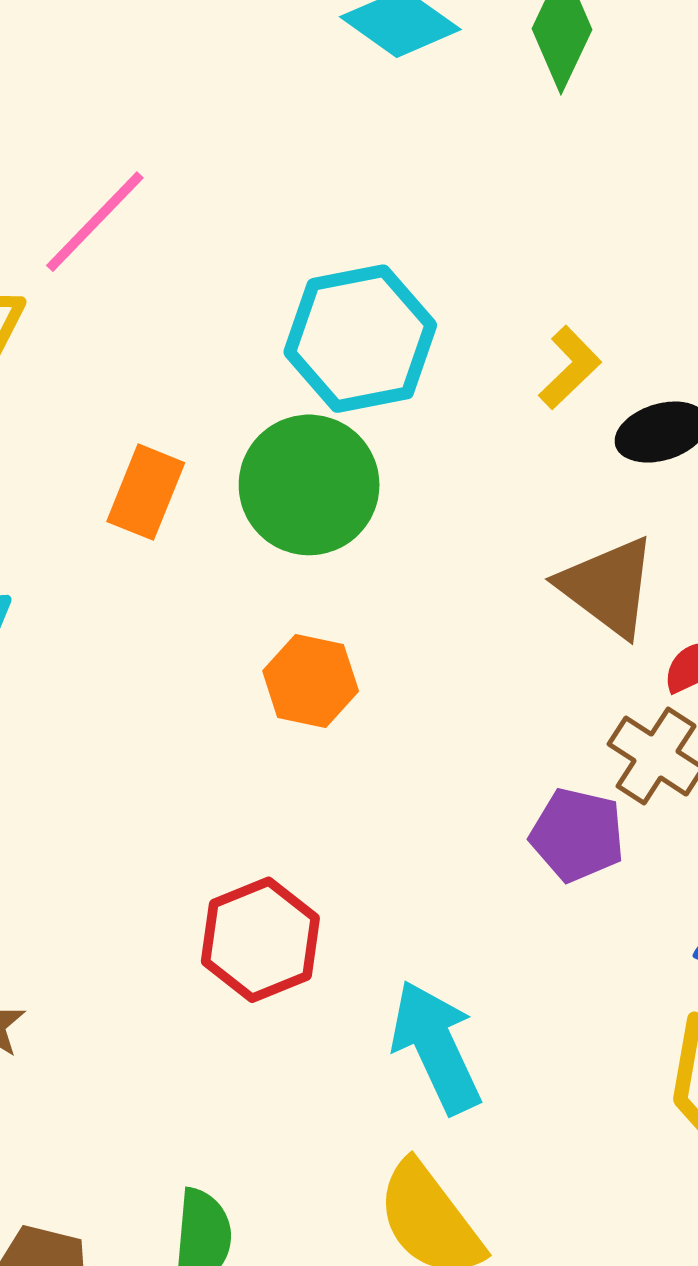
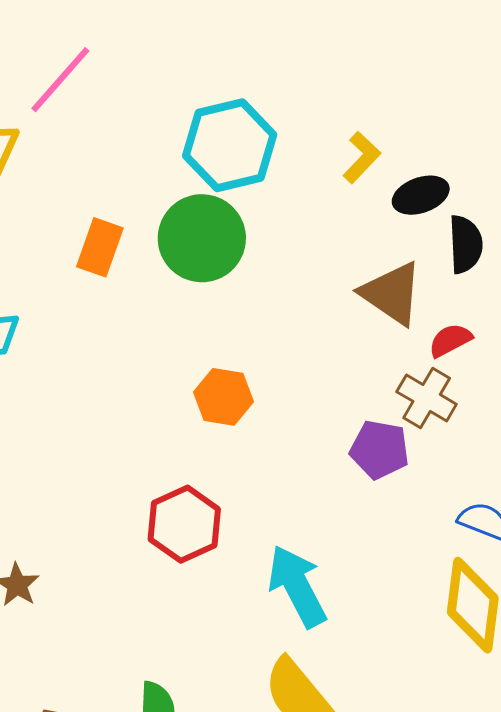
orange hexagon: (311, 681) -> (224, 397), moved

